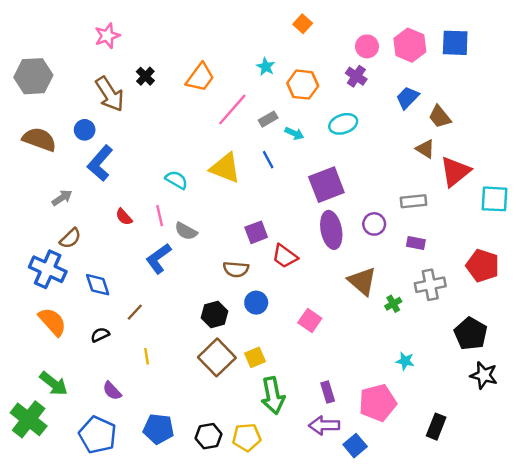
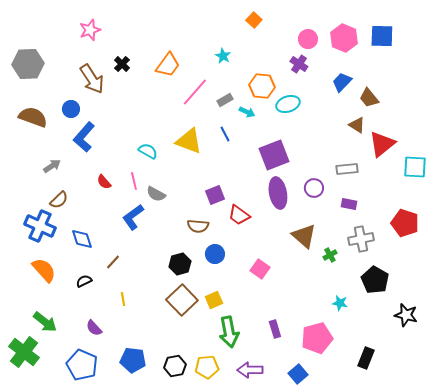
orange hexagon: (303, 85) -> (262, 86), moved
black pentagon: (471, 334) -> (375, 280), moved
purple arrow: (324, 425) -> (250, 370), moved

